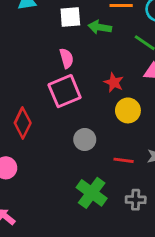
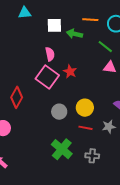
red star: (114, 82) -> (70, 72), moved
pink square: (65, 91) -> (47, 77), turned -35
yellow circle: (128, 110) -> (85, 108), moved

